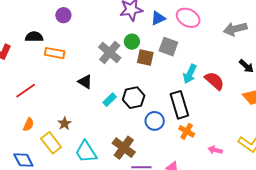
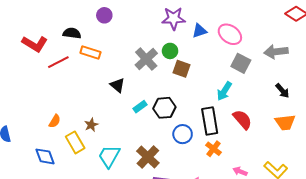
gray square: (168, 47) -> (241, 63), moved
red semicircle: (214, 81) -> (242, 119), moved
red line: (26, 91) -> (58, 62), moved
cyan trapezoid: (86, 152) -> (109, 156), turned 55

